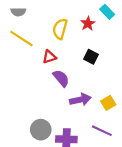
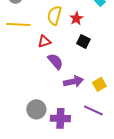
red star: (88, 24) -> (76, 18), moved
yellow line: (21, 39) -> (18, 24), turned -30

